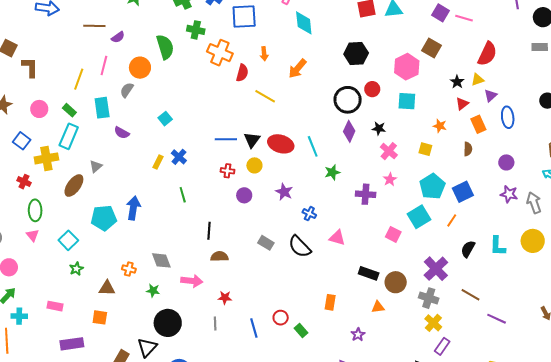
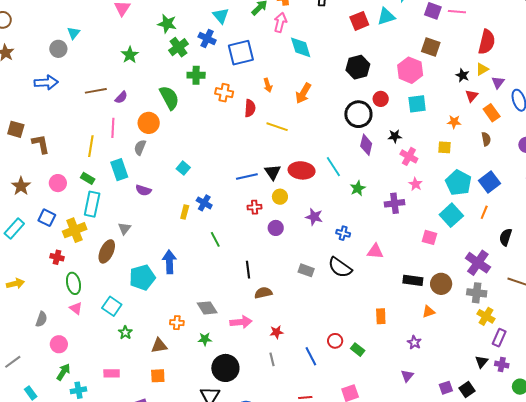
orange cross: (220, 53) -> (224, 93), size x0.7

